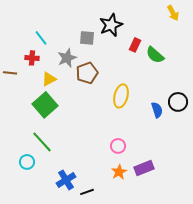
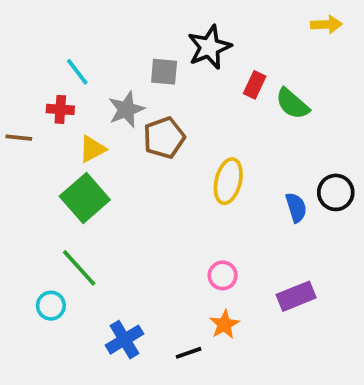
yellow arrow: (173, 13) -> (326, 25), turned -63
purple rectangle: (144, 168) -> (296, 296), moved
black line: (87, 192) -> (189, 353), moved

